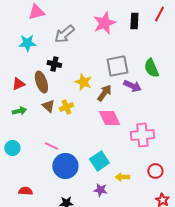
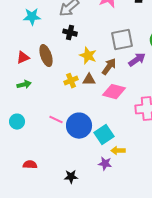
black cross: (54, 64) -> (70, 33), moved
purple arrow: (132, 86) -> (137, 60), turned -60
brown triangle: (48, 106) -> (89, 80), moved, turned -40
pink diamond: (109, 118) -> (114, 92), turned -50
blue circle: (65, 166) -> (79, 126), moved
yellow arrow: (122, 177) -> (118, 151), moved

